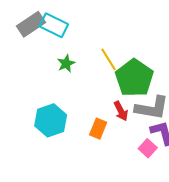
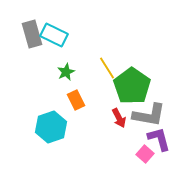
gray rectangle: (31, 24) -> (32, 34), turned -72
orange rectangle: (98, 129) -> (76, 100), moved, turned -48

